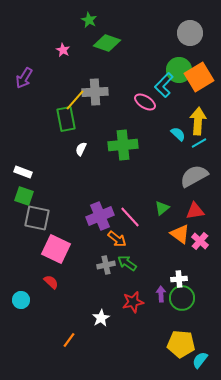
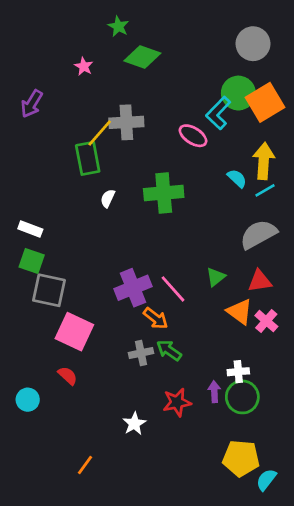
orange line: (69, 340) -> (85, 465), moved

